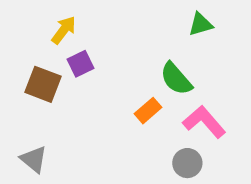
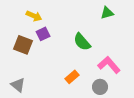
yellow arrow: (64, 30) -> (34, 16), turned 77
green semicircle: (176, 79) -> (82, 42), moved
orange rectangle: (148, 111) -> (72, 77), moved

